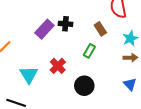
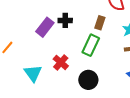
brown rectangle: (100, 29) -> (100, 23), turned 56
green rectangle: (89, 51) -> (91, 45), size x1.5

